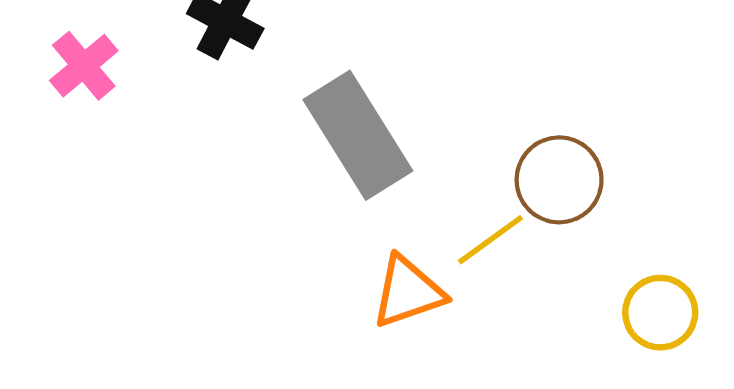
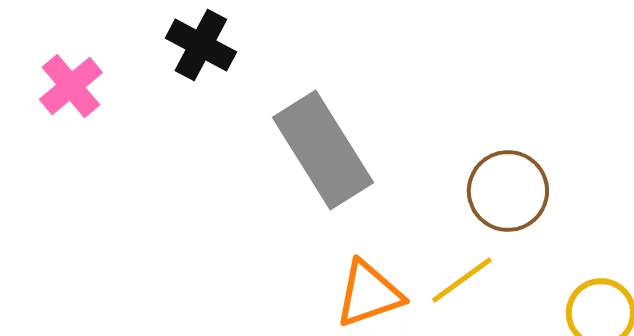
yellow line: (491, 240) -> (462, 280), moved

